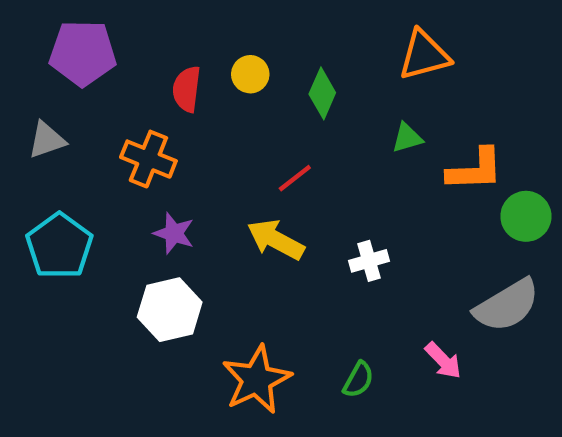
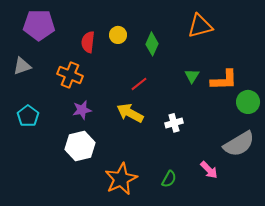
green triangle: (407, 138) -> (192, 76), moved, turned -42
purple star: (174, 233) -> (82, 110), turned -30
cyan pentagon: (59, 246) -> (28, 116), size x0.7

